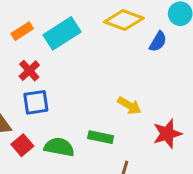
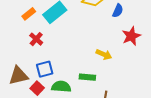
blue square: (36, 102) -> (45, 69), moved
red star: (167, 134) -> (131, 36), moved

